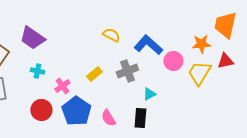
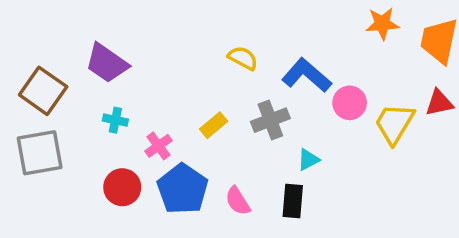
orange star: (201, 44) -> (382, 24), moved

